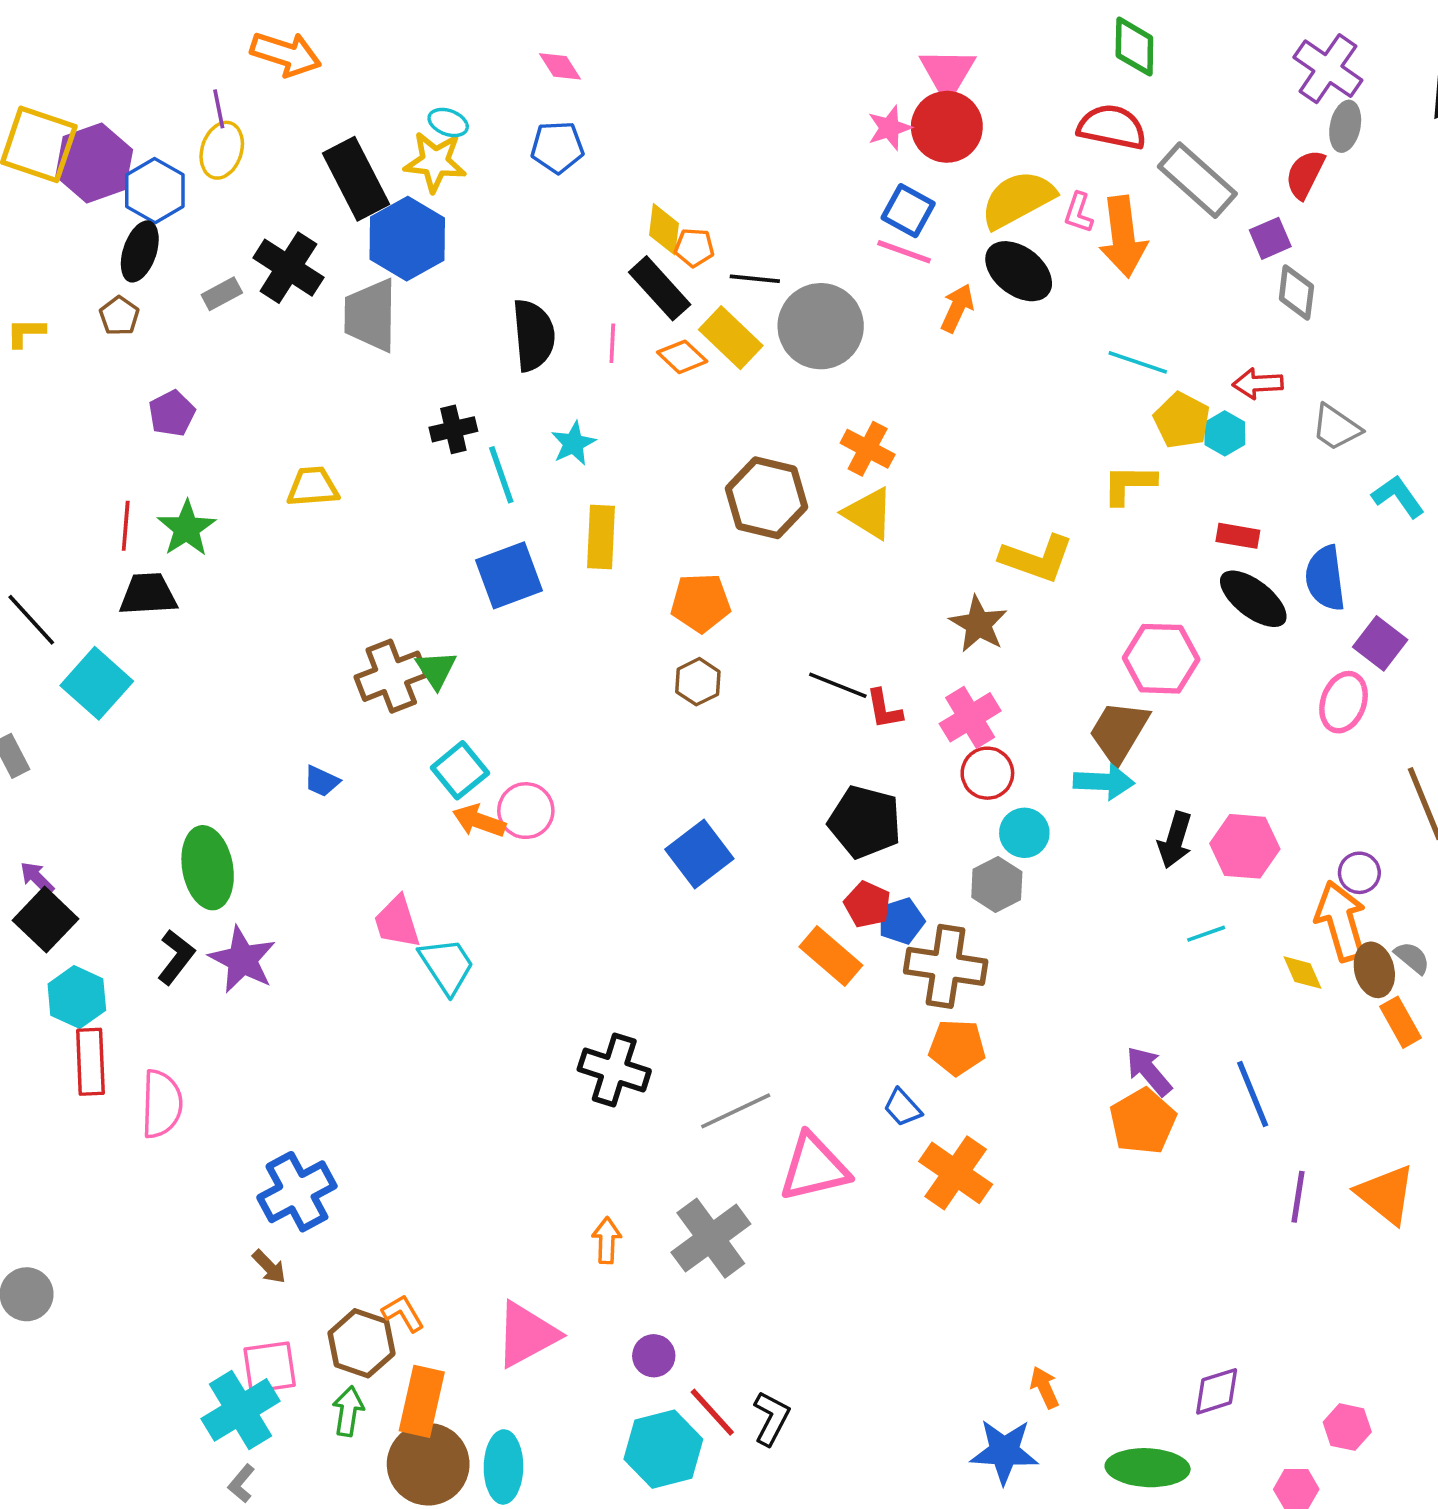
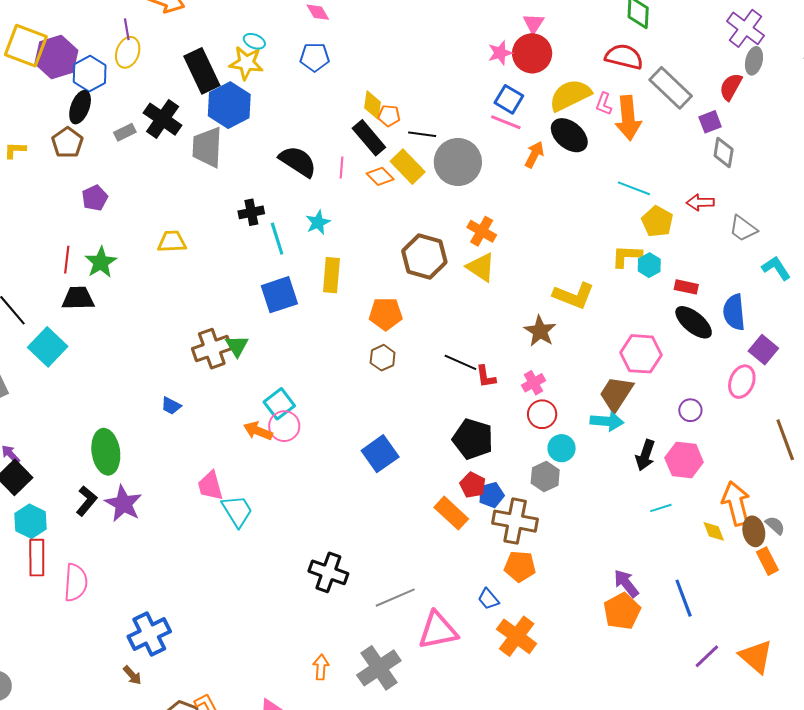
pink triangle: (948, 73) -> (533, 23), size x0.7
brown pentagon: (119, 316) -> (67, 143), size x1.4
black semicircle: (533, 335) -> (298, 161), turned -54
cyan hexagon: (1225, 433) -> (649, 265), moved
pink cross: (970, 717) -> (534, 383), size x0.7
cyan square: (460, 770) -> (279, 404), moved
purple circle: (1359, 873) -> (690, 410), moved
purple line: (1298, 1197) -> (707, 656), turned 36

